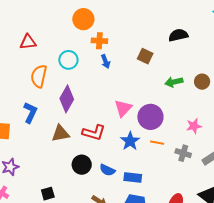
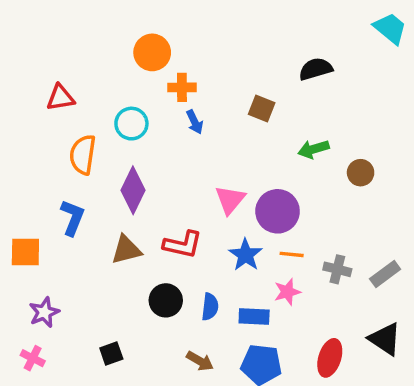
brown circle: (202, 82) -> (361, 173), moved
pink star: (194, 126) -> (287, 292), moved
blue semicircle: (107, 170) -> (210, 307), turned -105

